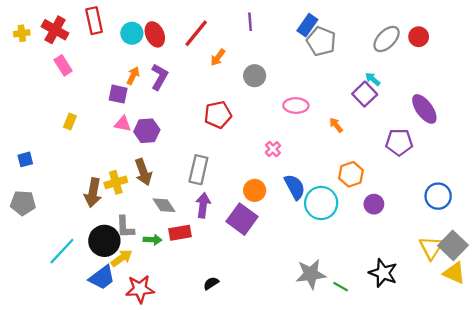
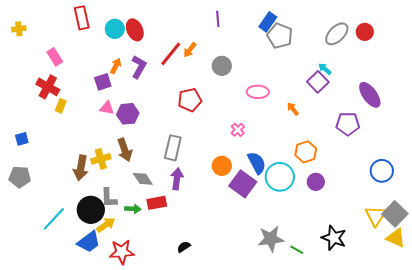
red cross: (55, 30) -> (48, 87), moved
red line: (196, 33) -> (171, 54), moved
purple square: (118, 94) -> (103, 82), turned -30
purple circle: (374, 204) -> (316, 182), moved
purple square: (242, 219) -> (243, 184), moved

